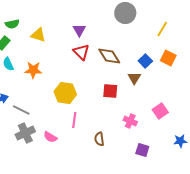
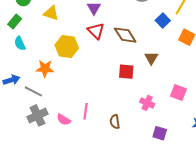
blue square: (145, 61) -> (163, 20), moved
orange star: (33, 70) -> (45, 68), moved
yellow hexagon: (65, 93) -> (67, 47), moved
pink square: (160, 111) -> (178, 92), turned -35
pink line: (74, 120) -> (86, 111), moved

